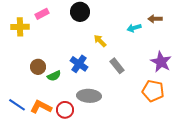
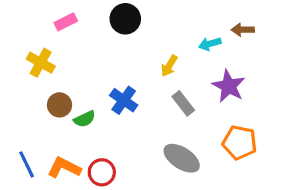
yellow cross: (20, 27) -> (41, 63), moved, turned 30
yellow arrow: (100, 41) -> (169, 66), moved, turned -104
purple star: (161, 62) -> (229, 86), moved
gray ellipse: (89, 96) -> (182, 158), moved, turned 30
blue line: (17, 105) -> (27, 164), turned 30

